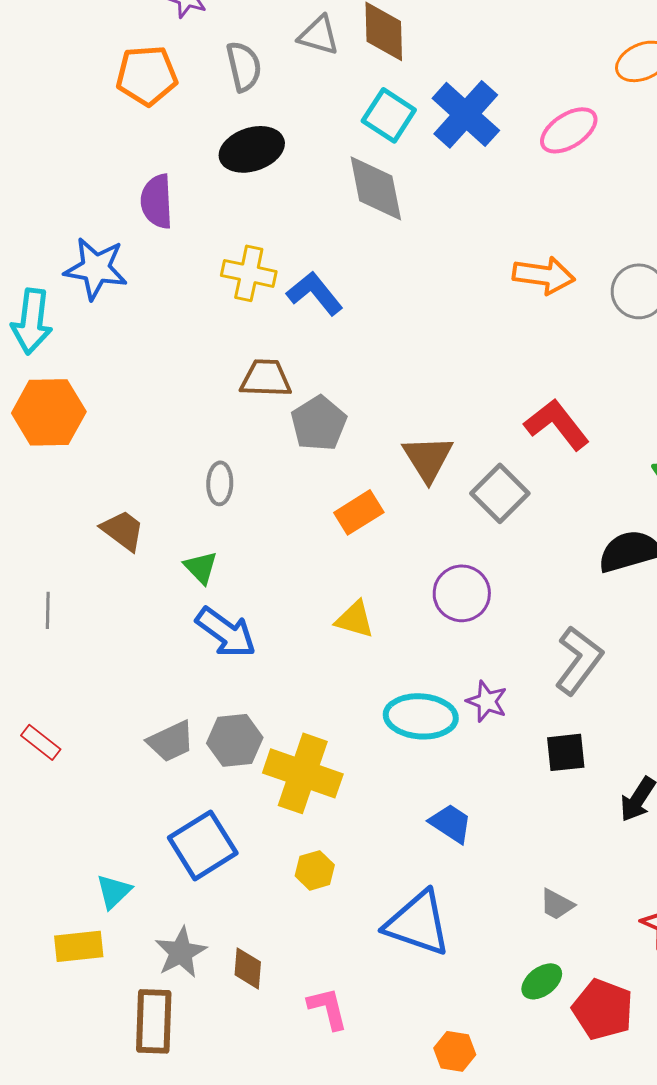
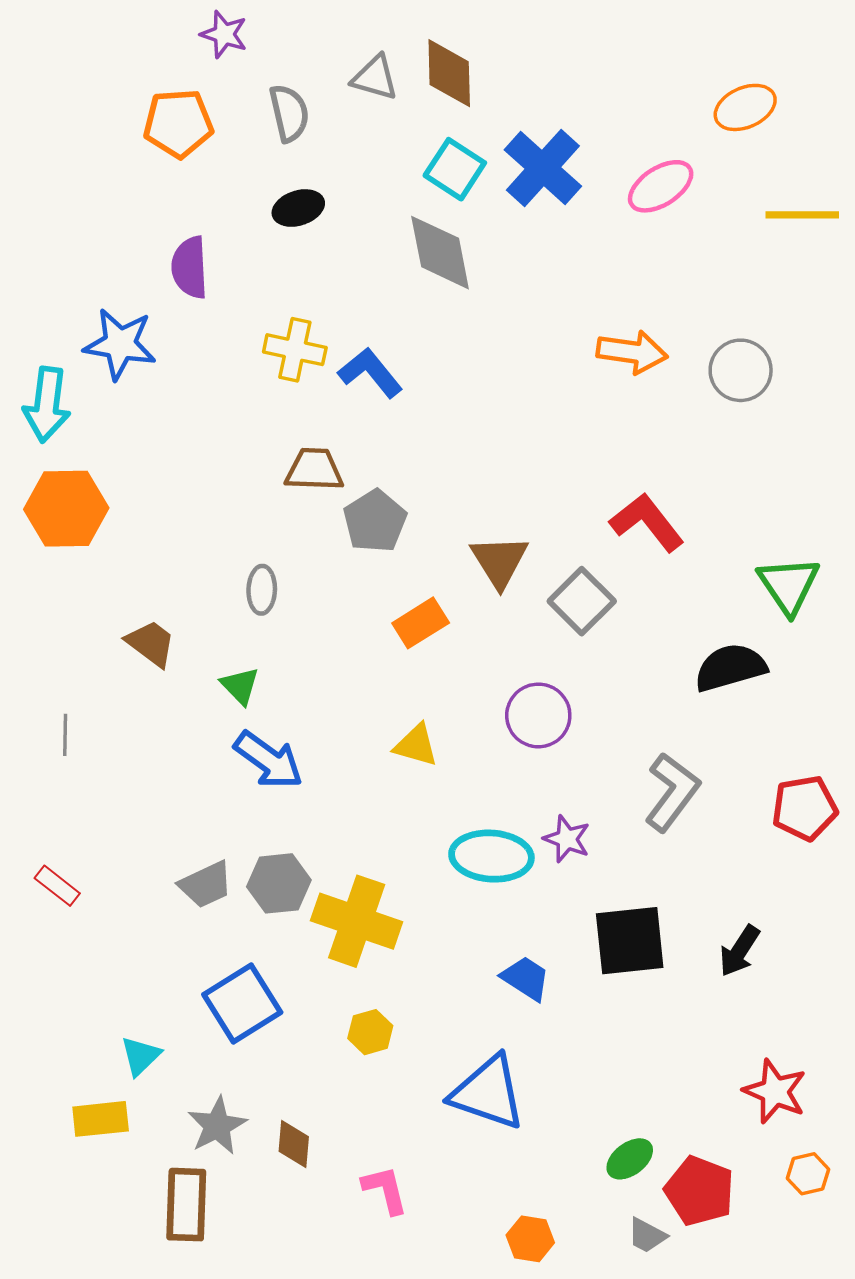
black ellipse: (252, 149) -> (298, 208), size x0.7
black square: (566, 752) -> (630, 941), moved, size x1.6
gray trapezoid: (557, 904) -> (647, 1235), moved

